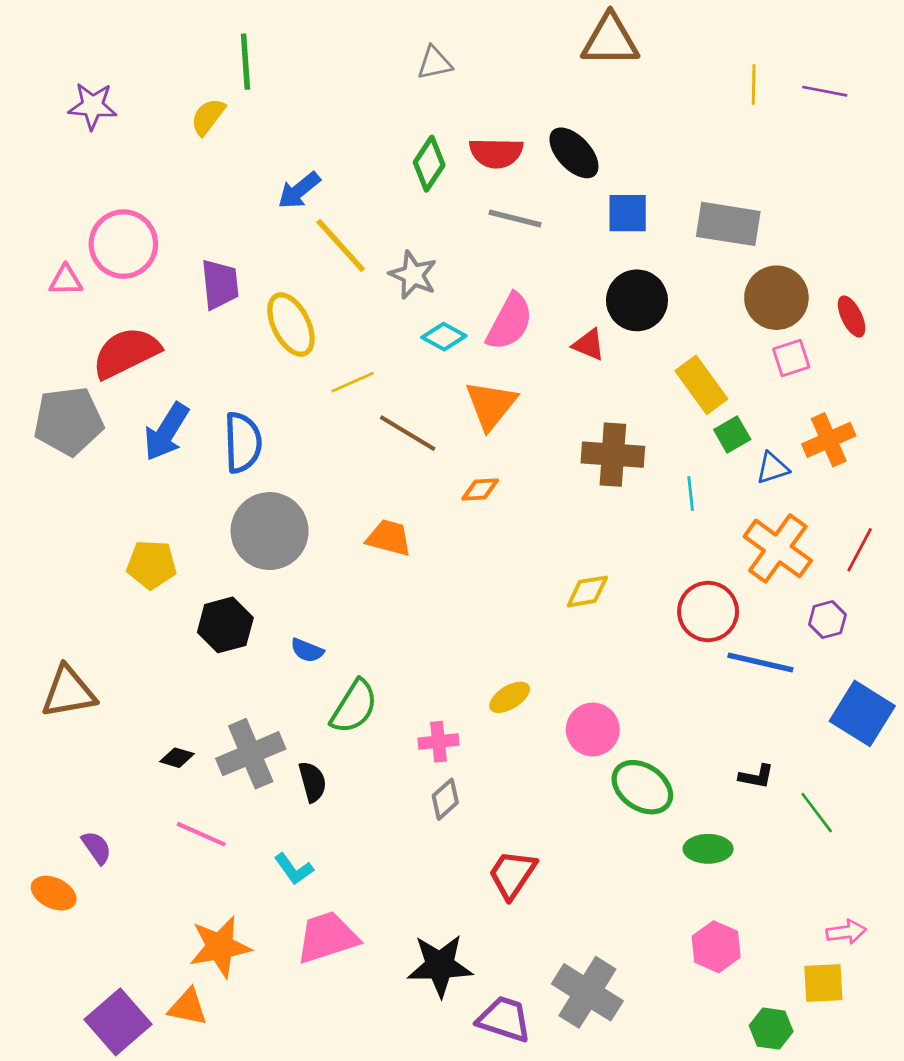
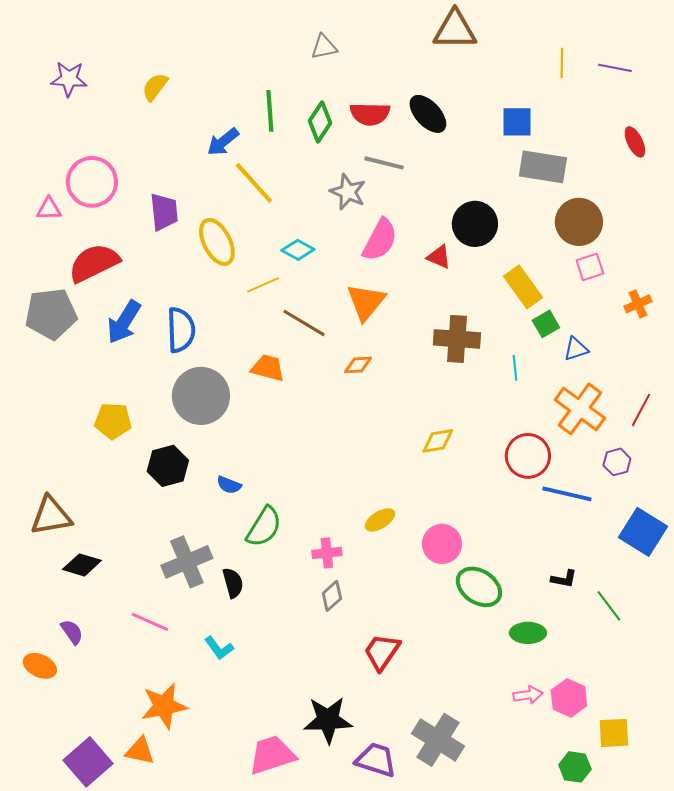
green line: (245, 62) -> (270, 111), moved
blue square: (628, 213) -> (517, 122), moved
gray star: (413, 275) -> (348, 192), moved
red ellipse: (852, 316) -> (635, 142), moved
cyan diamond: (444, 337) -> (298, 250), moved
orange cross: (829, 440) -> (638, 304), moved, size x0.7
orange trapezoid: (389, 538) -> (268, 368), moved
black diamond: (177, 758) -> (82, 565), moved, size x1.5
pink arrow: (846, 932) -> (528, 695), moved
pink trapezoid: (327, 937) -> (272, 755), moved
pink hexagon: (716, 947) -> (569, 698), moved

